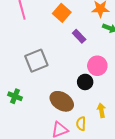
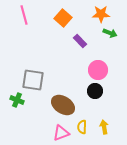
gray square: (36, 61) -> (33, 80), moved, turned 30
black circle: (85, 82) -> (95, 91), moved
yellow arrow: (101, 110) -> (104, 127), moved

